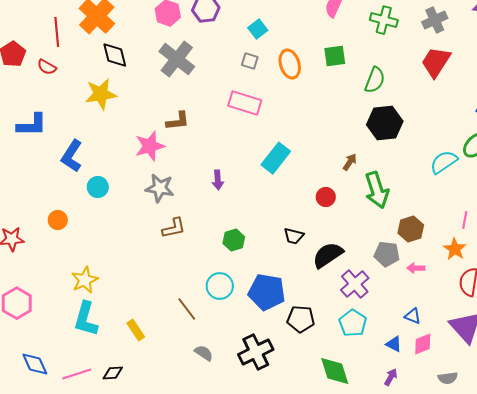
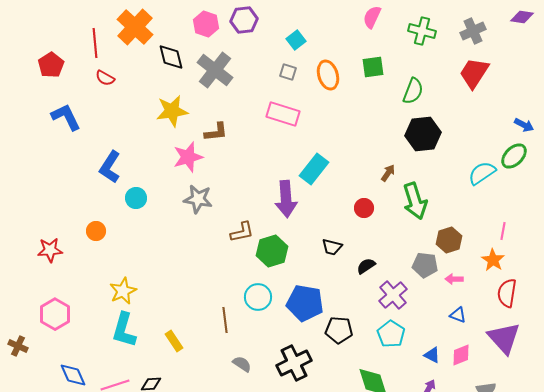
black diamond: (115, 55) -> (171, 57), moved
red semicircle: (47, 67) -> (105, 78), moved
yellow star: (101, 94) -> (172, 111), moved
blue L-shape: (32, 125) -> (66, 117), moved, turned -116
purple arrow: (218, 180) -> (286, 199), moved, size x1.8
brown L-shape: (174, 228) -> (242, 232), moved
green hexagon: (234, 240) -> (272, 251), size x1.4
black semicircle: (328, 255) -> (366, 266), size x0.6
brown line: (187, 309) -> (225, 320), turned 30
blue triangle: (413, 316) -> (458, 315), moved

